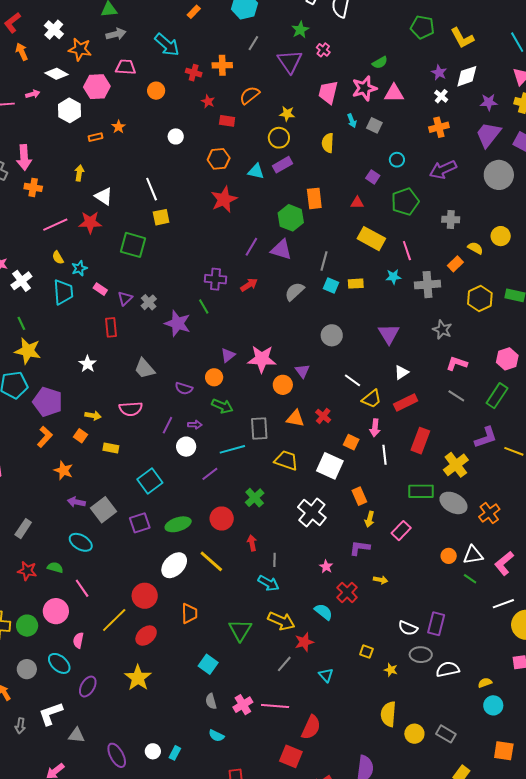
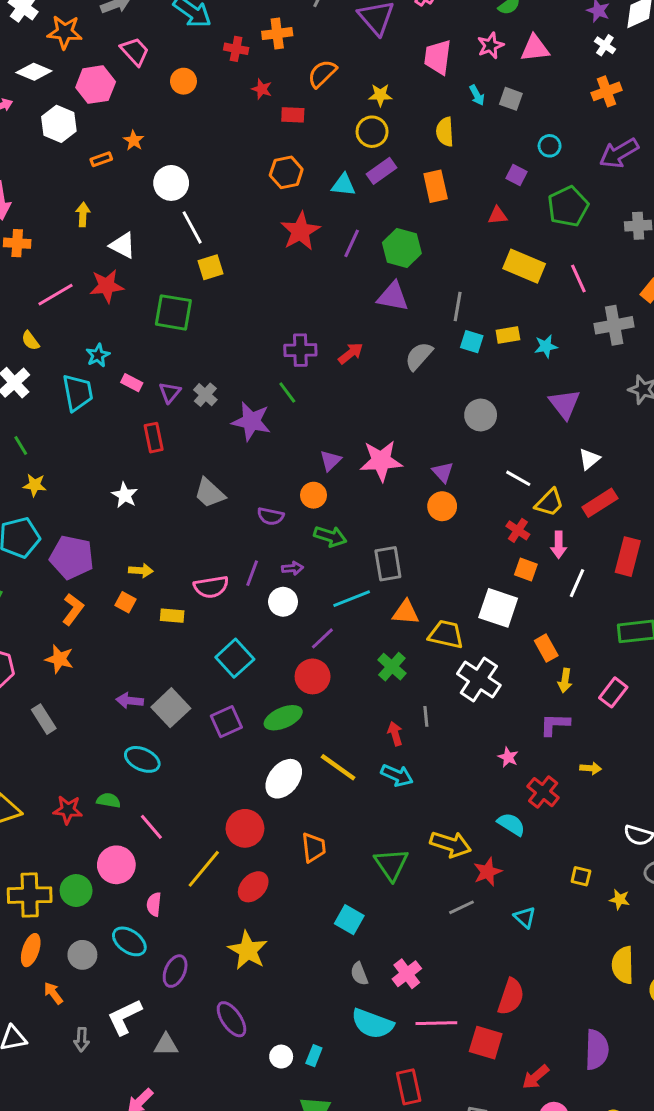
pink trapezoid: (126, 67) -> (135, 51), turned 50
pink star: (364, 88) -> (490, 45), size x0.7
white circle: (176, 136) -> (171, 183), moved, size x1.5
orange rectangle: (314, 198) -> (436, 186), moved
purple line: (251, 247) -> (352, 243), moved
yellow semicircle: (58, 258) -> (30, 341), moved
cyan star: (393, 277) -> (546, 346), moved
yellow star: (28, 351) -> (35, 485), size x0.6
orange circle: (283, 385) -> (442, 506), moved
pink semicircle: (131, 409) -> (211, 587), moved
red cross: (323, 416) -> (518, 530), moved
orange triangle: (295, 418) -> (406, 612), moved
white line: (385, 455) -> (577, 583), turned 36
yellow trapezoid: (286, 460) -> (446, 634), moved
orange star: (63, 470) -> (59, 659), moved
red circle: (222, 518) -> (313, 676), moved
gray rectangle: (23, 529) -> (44, 719), moved, turned -60
gray line: (274, 560) -> (426, 716), moved
cyan arrow: (269, 583) -> (397, 775), moved
gray line: (284, 664) -> (462, 907), turned 30
pink line: (275, 706) -> (436, 1023), moved
cyan semicircle: (216, 736) -> (372, 1024), size x1.8
purple ellipse: (117, 755) -> (231, 1019), moved

